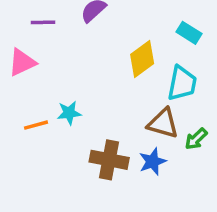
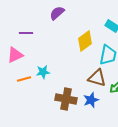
purple line: (43, 22) -> (26, 33), moved
pink triangle: (22, 62) -> (15, 55), moved

